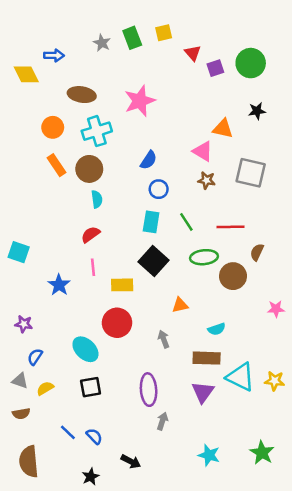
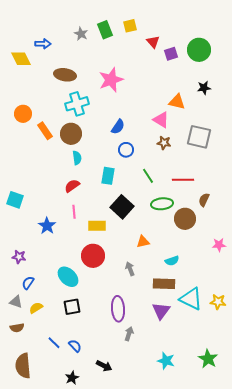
orange circle: (53, 127) -> (23, 114), moved
cyan rectangle: (151, 222) -> (108, 176), moved

